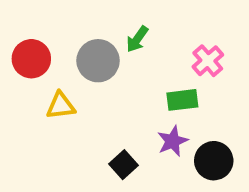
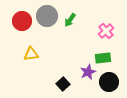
red circle: (31, 59) -> (22, 21), moved
gray circle: (98, 61) -> (47, 16), moved
green rectangle: (182, 100) -> (103, 58), moved

